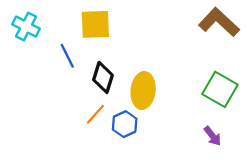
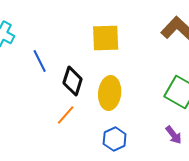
yellow square: (95, 24) -> (106, 38), moved
blue hexagon: (125, 124) -> (115, 139), moved

